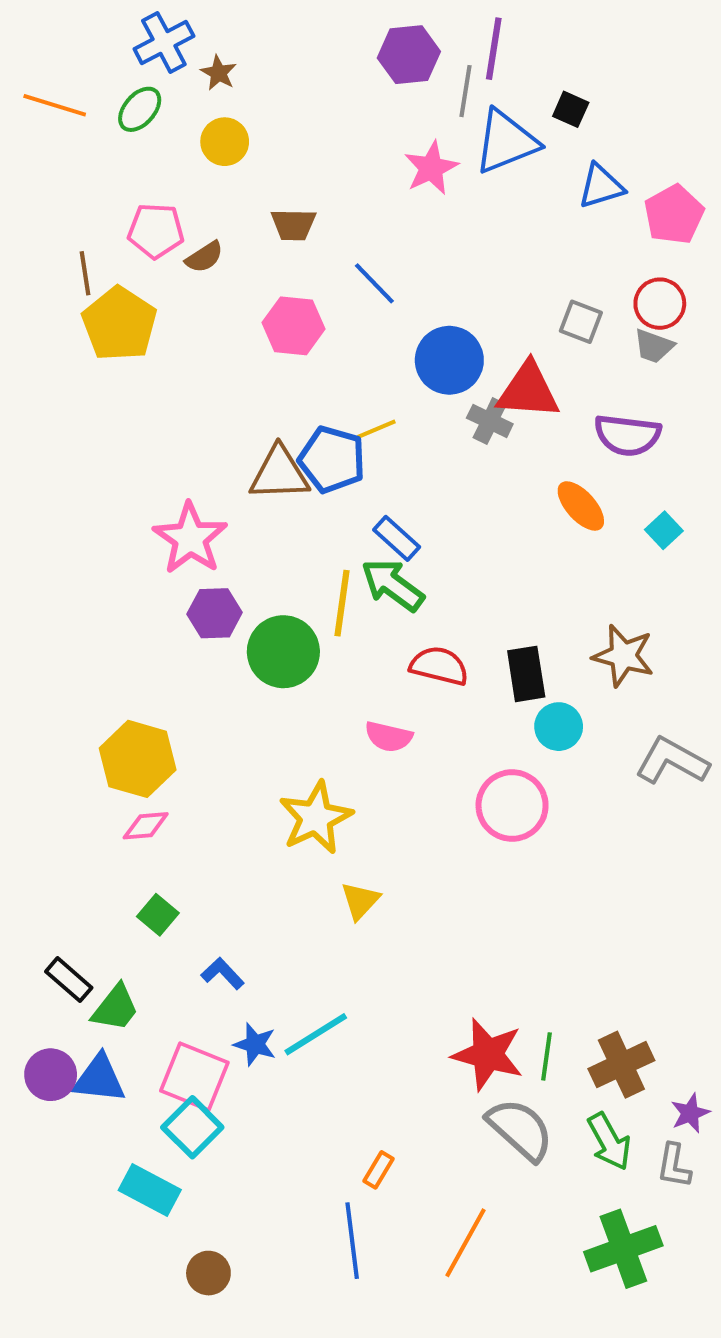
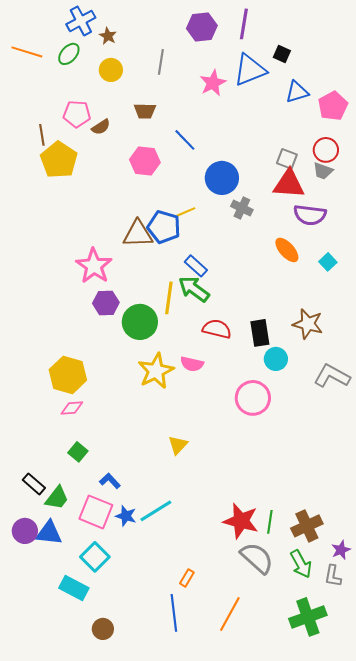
gray line: (465, 91) -> (161, 62), moved
red triangle: (528, 391) -> (289, 184), moved
yellow star: (316, 818) -> (156, 371), moved
pink square: (194, 1077) -> (96, 512), moved

